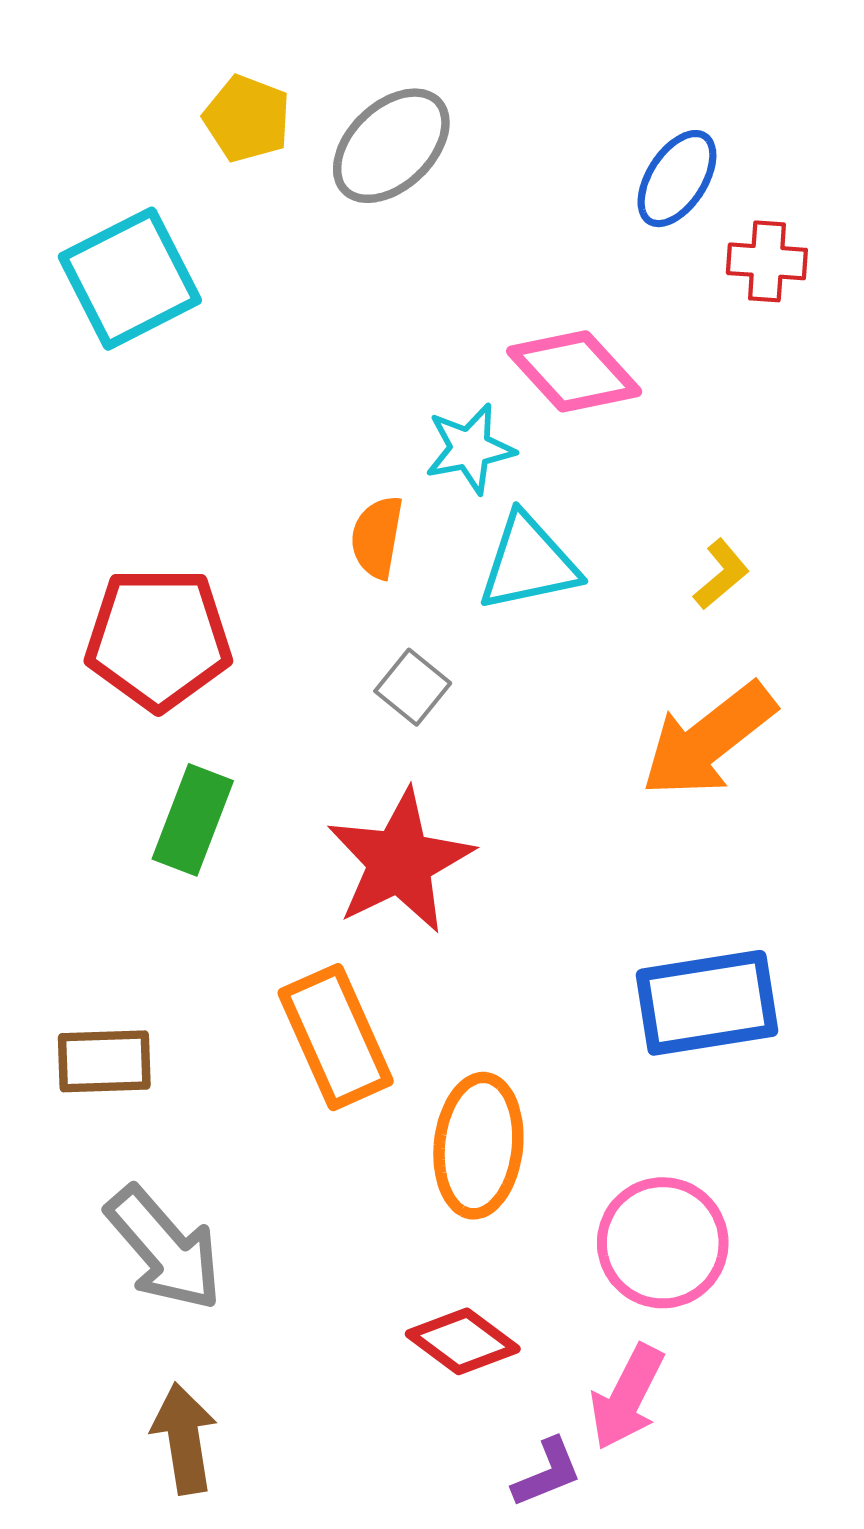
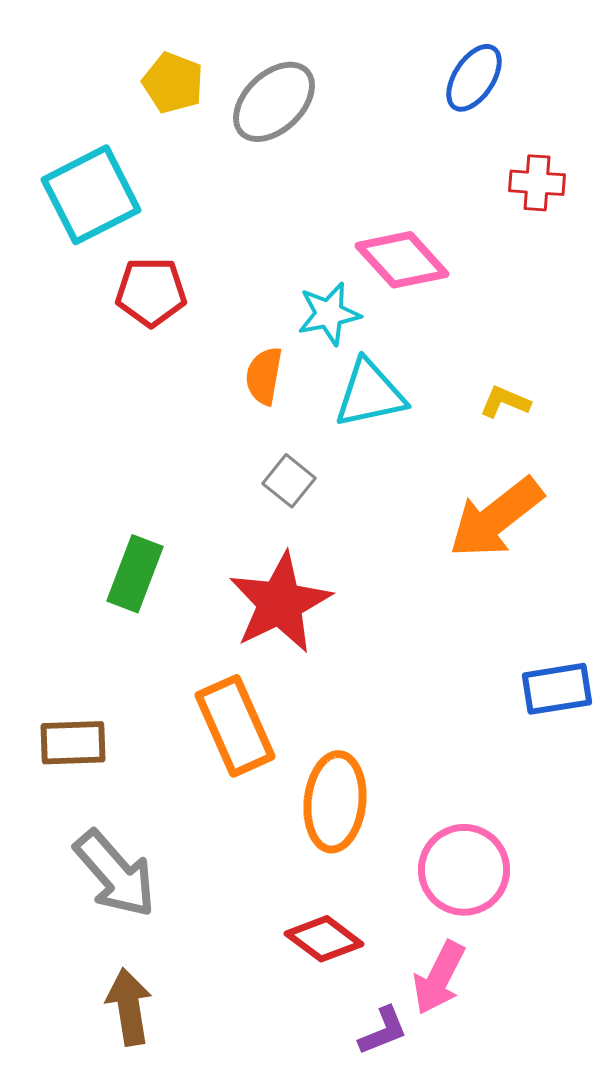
blue ellipse: (677, 179) -> (474, 78), moved
yellow L-shape: (721, 574) -> (505, 402), turned -117
red pentagon: (158, 639) -> (151, 292), moved, size x0.7
blue rectangle: (707, 1003) -> (557, 689), moved, size x0.7

